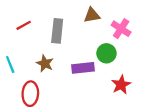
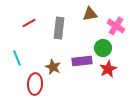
brown star: (45, 63) -> (53, 67), moved
red star: (121, 85) -> (108, 69), moved

